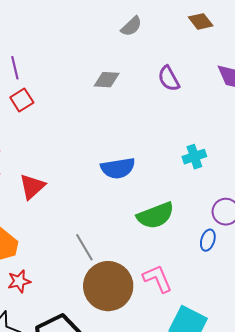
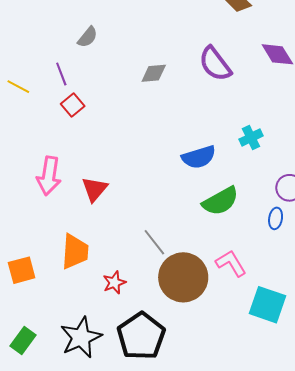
gray semicircle: (131, 26) -> (88, 37), moved
purple semicircle: (169, 79) -> (215, 64), size x1.4
blue semicircle: (118, 168) -> (199, 157), moved
red star: (19, 281) -> (114, 283), moved

